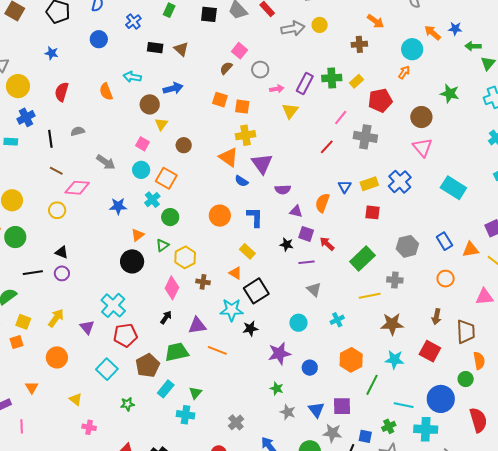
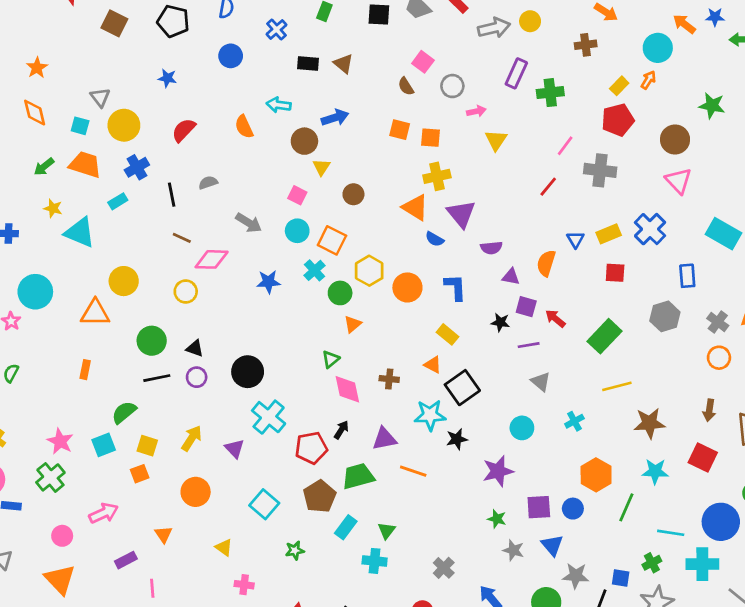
brown semicircle: (226, 68) -> (406, 86), turned -72
yellow rectangle: (357, 81) -> (619, 86), moved
purple rectangle: (305, 83) -> (516, 73), moved
red semicircle: (62, 92) -> (184, 130), turned 30
cyan rectangle: (11, 142) -> (118, 201), turned -32
orange triangle: (138, 235) -> (353, 324), moved
green circle: (15, 237) -> (152, 341), moved
blue rectangle: (444, 241) -> (687, 276), moved, turned 30
green triangle: (162, 245) -> (331, 359), moved
yellow hexagon: (185, 257) -> (369, 271), moved
black circle: (132, 261) -> (248, 372), moved
gray cross: (395, 280) -> (718, 322), moved, turned 35
pink diamond: (172, 288) -> (347, 389), turned -35
red pentagon: (125, 335) -> (311, 448), moved
blue circle: (310, 368) -> (573, 509), moved
purple square: (342, 406) -> (539, 507), moved

